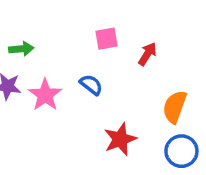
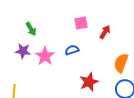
green arrow: (21, 49) -> (31, 29), turned 64
blue semicircle: (91, 85) -> (72, 50), turned -56

